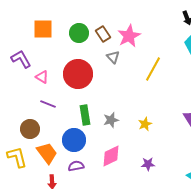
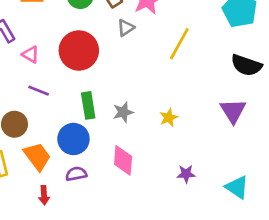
gray triangle: (113, 57) -> (126, 28), turned 40
pink diamond: (111, 156) -> (123, 160), turned -60
purple star: (148, 164) -> (186, 174), moved

